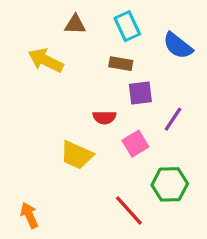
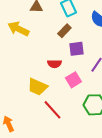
brown rectangle: (121, 64) -> (64, 31), turned -56
red line: (129, 210) -> (52, 110), moved

